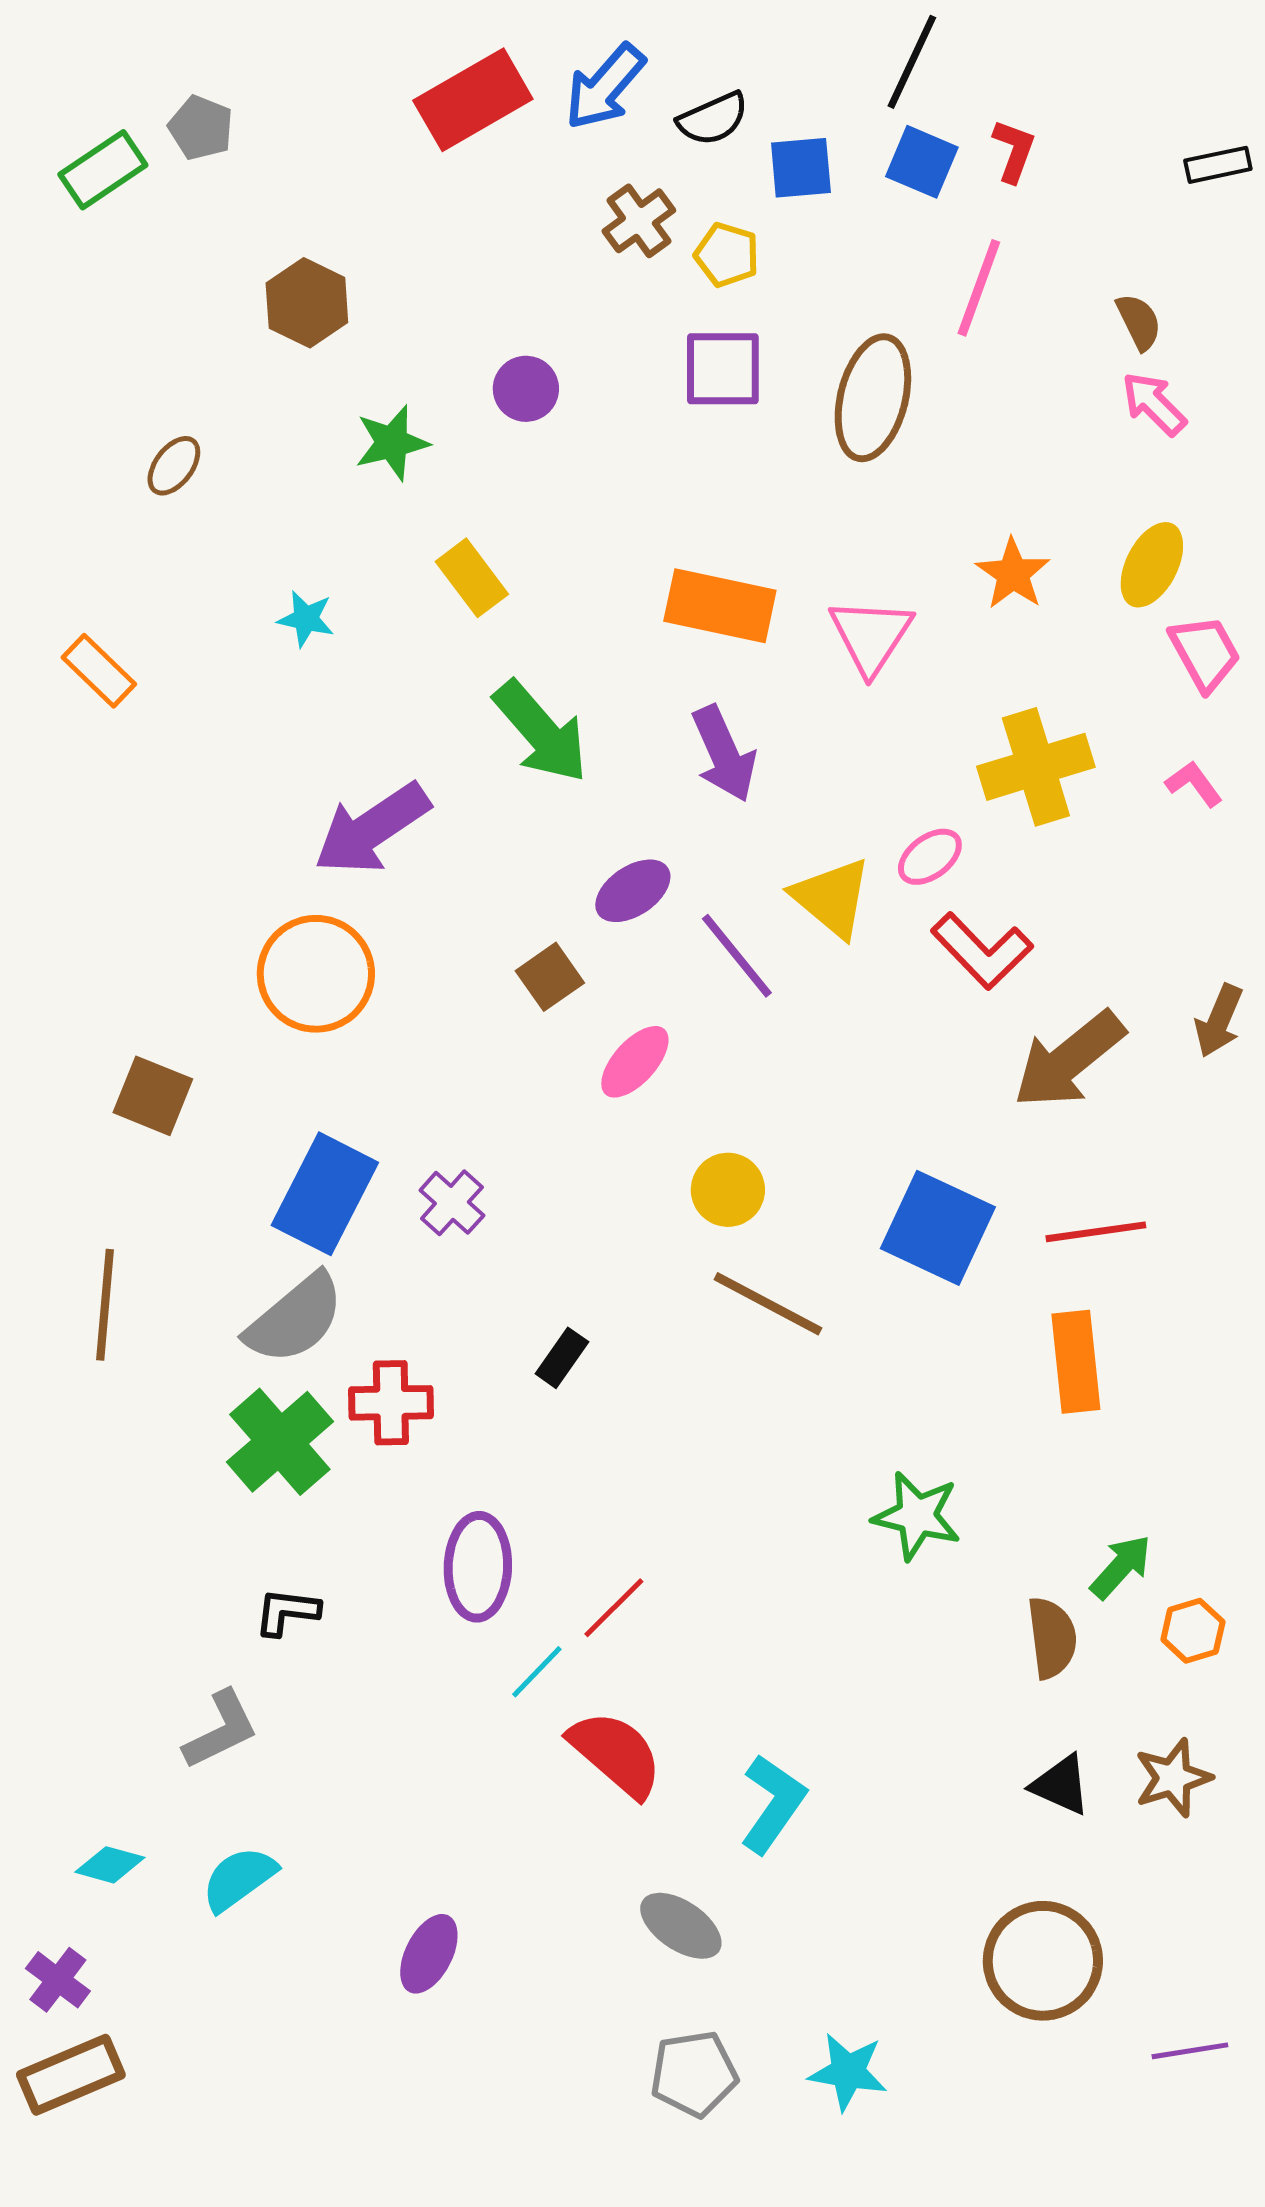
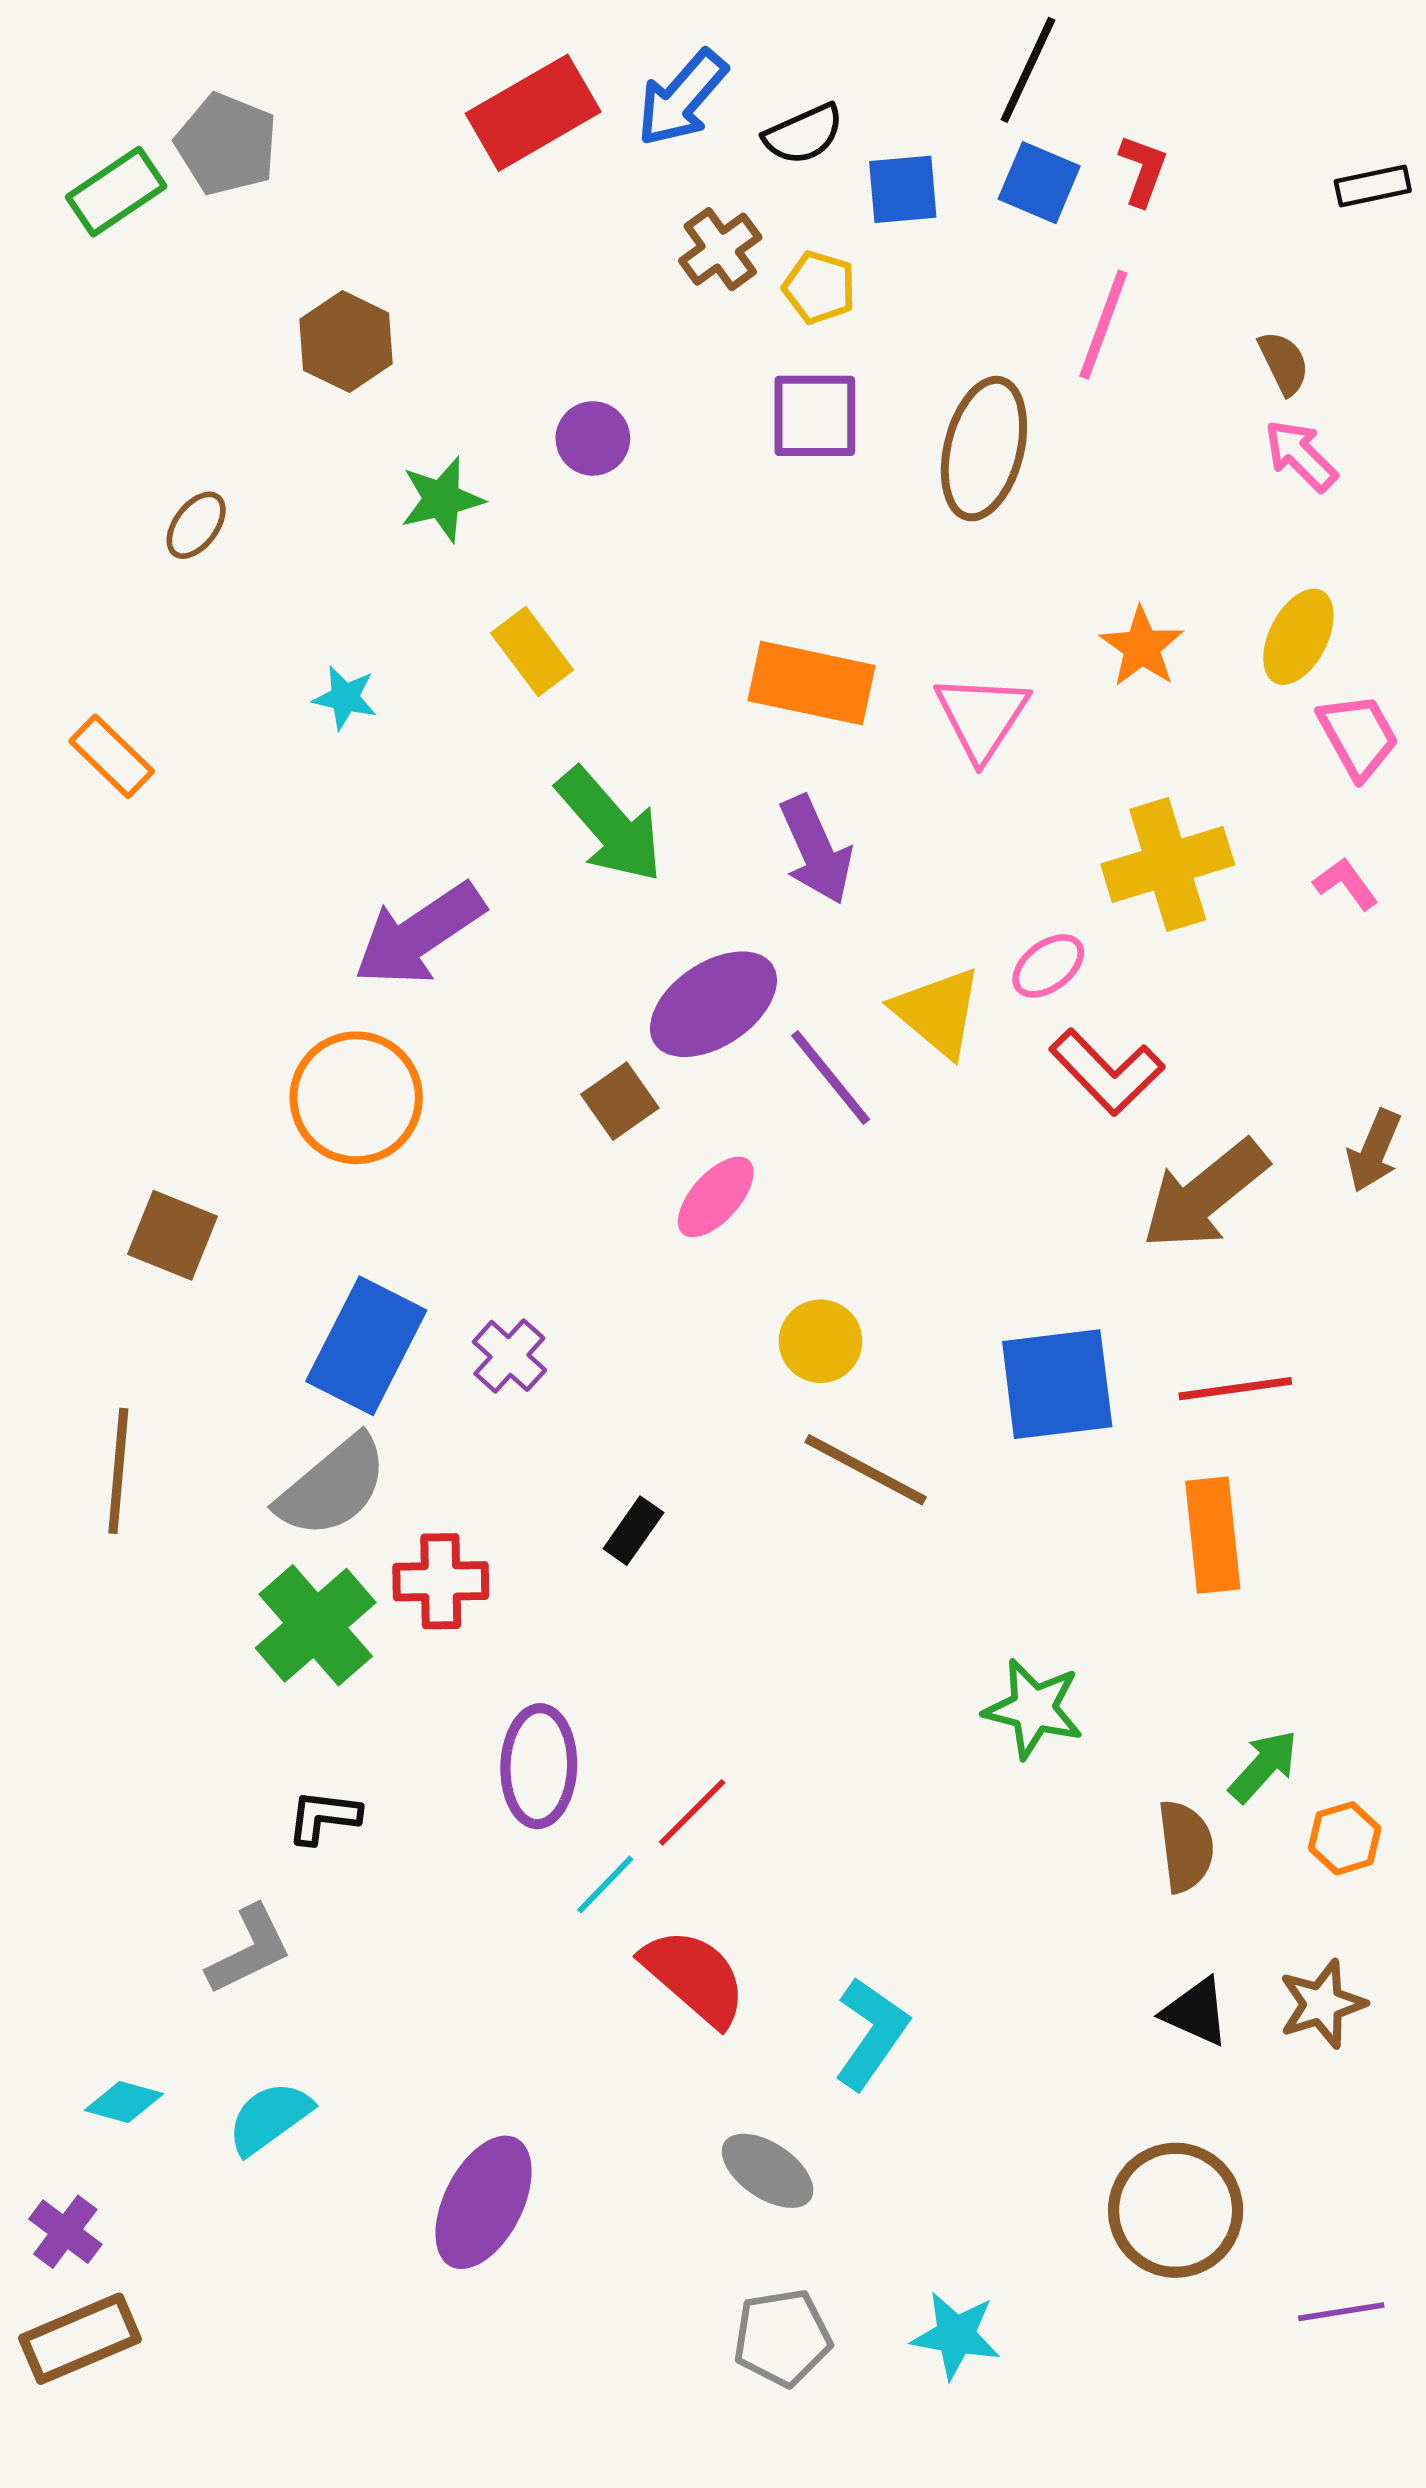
gray pentagon: (201, 128) -> (227, 144), size x1.4
purple ellipse: (633, 891) -> (713, 1004), size x1.5
blue square: (938, 1228) -> (1057, 1384), turned -32
purple ellipse: (429, 1954) -> (484, 2202), size x1.5

